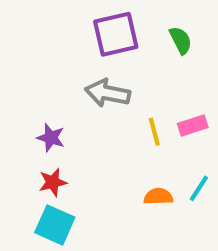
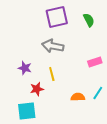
yellow line: (154, 132) -> (52, 74), moved
red star: (53, 182) -> (37, 89), moved
cyan square: (55, 225) -> (27, 111), turned -30

